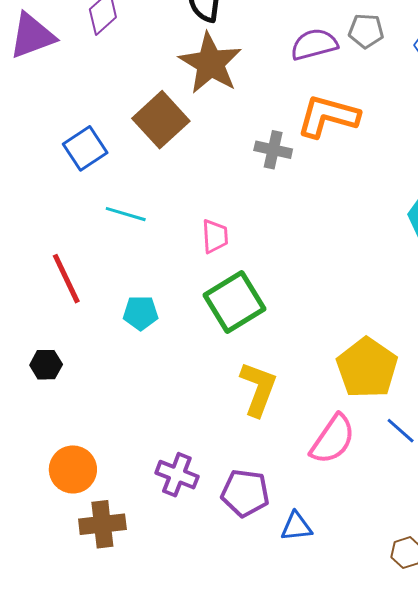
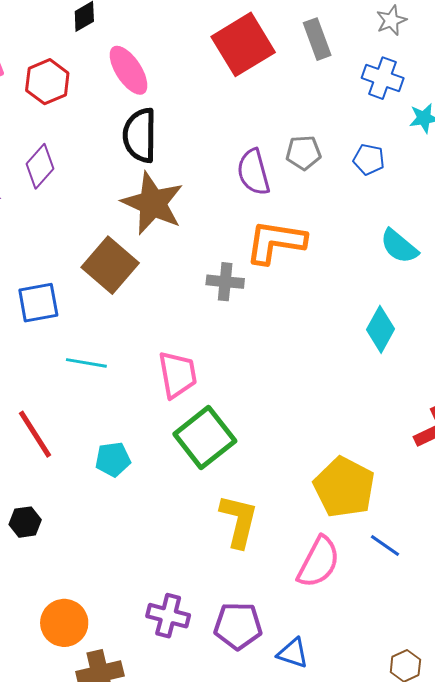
purple semicircle: (314, 44) -> (253, 172), turned -84
blue square: (85, 148) -> (38, 303), turned 30
pink trapezoid: (215, 236) -> (178, 374), size x1.4
blue triangle: (296, 527) -> (293, 653), turned 32

